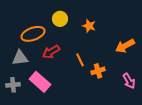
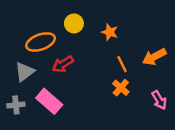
gray triangle: (20, 58) -> (25, 72), turned -30
orange line: (80, 60) -> (122, 64), moved
orange cross: (98, 71) -> (121, 88), turned -32

